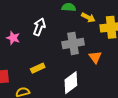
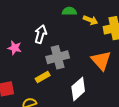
gray cross: (73, 43) -> (58, 57), moved
orange triangle: (95, 57) -> (101, 60), size x1.5

